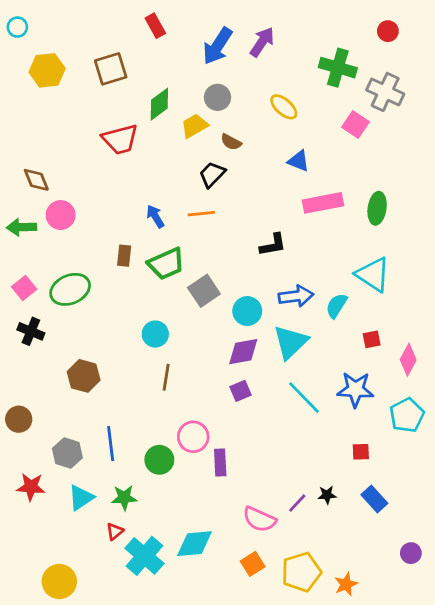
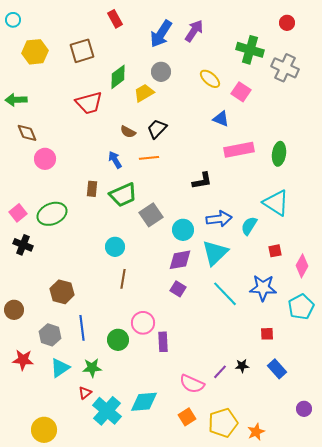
pink square: (355, 124) -> (241, 92), moved
brown semicircle: (231, 142) -> (128, 132), moved
green arrow: (21, 227) -> (16, 100), moved
brown hexagon: (84, 376) -> (62, 292), moved
purple square: (240, 391) -> (178, 289), turned -35

